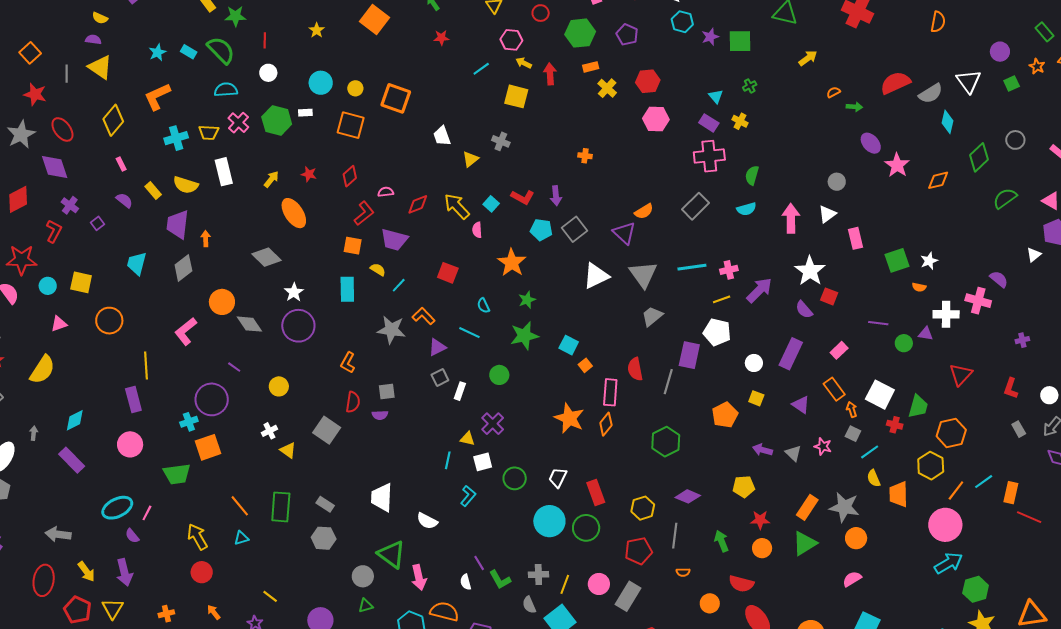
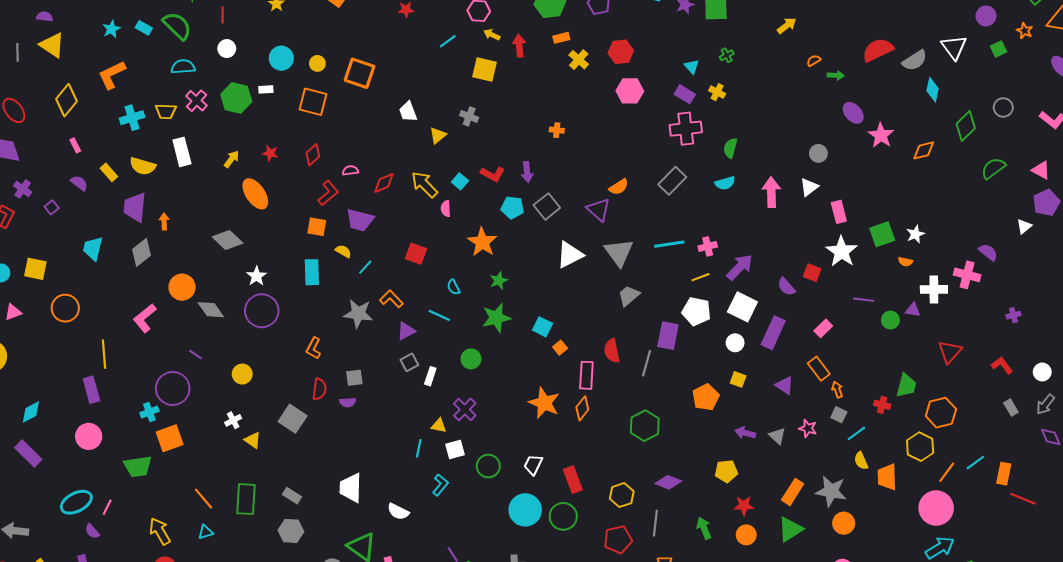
white star: (810, 271) -> (842, 252), moved
red L-shape: (1011, 388) -> (1002, 365), turned 125
white square: (880, 395) -> (742, 307), moved

